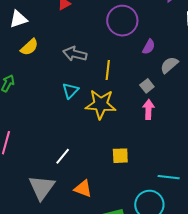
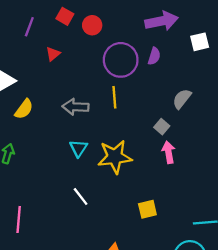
purple semicircle: (149, 47) -> (154, 56), moved
yellow line: (108, 70) -> (114, 97), moved
white line: (63, 156) -> (81, 196), moved, turned -66

